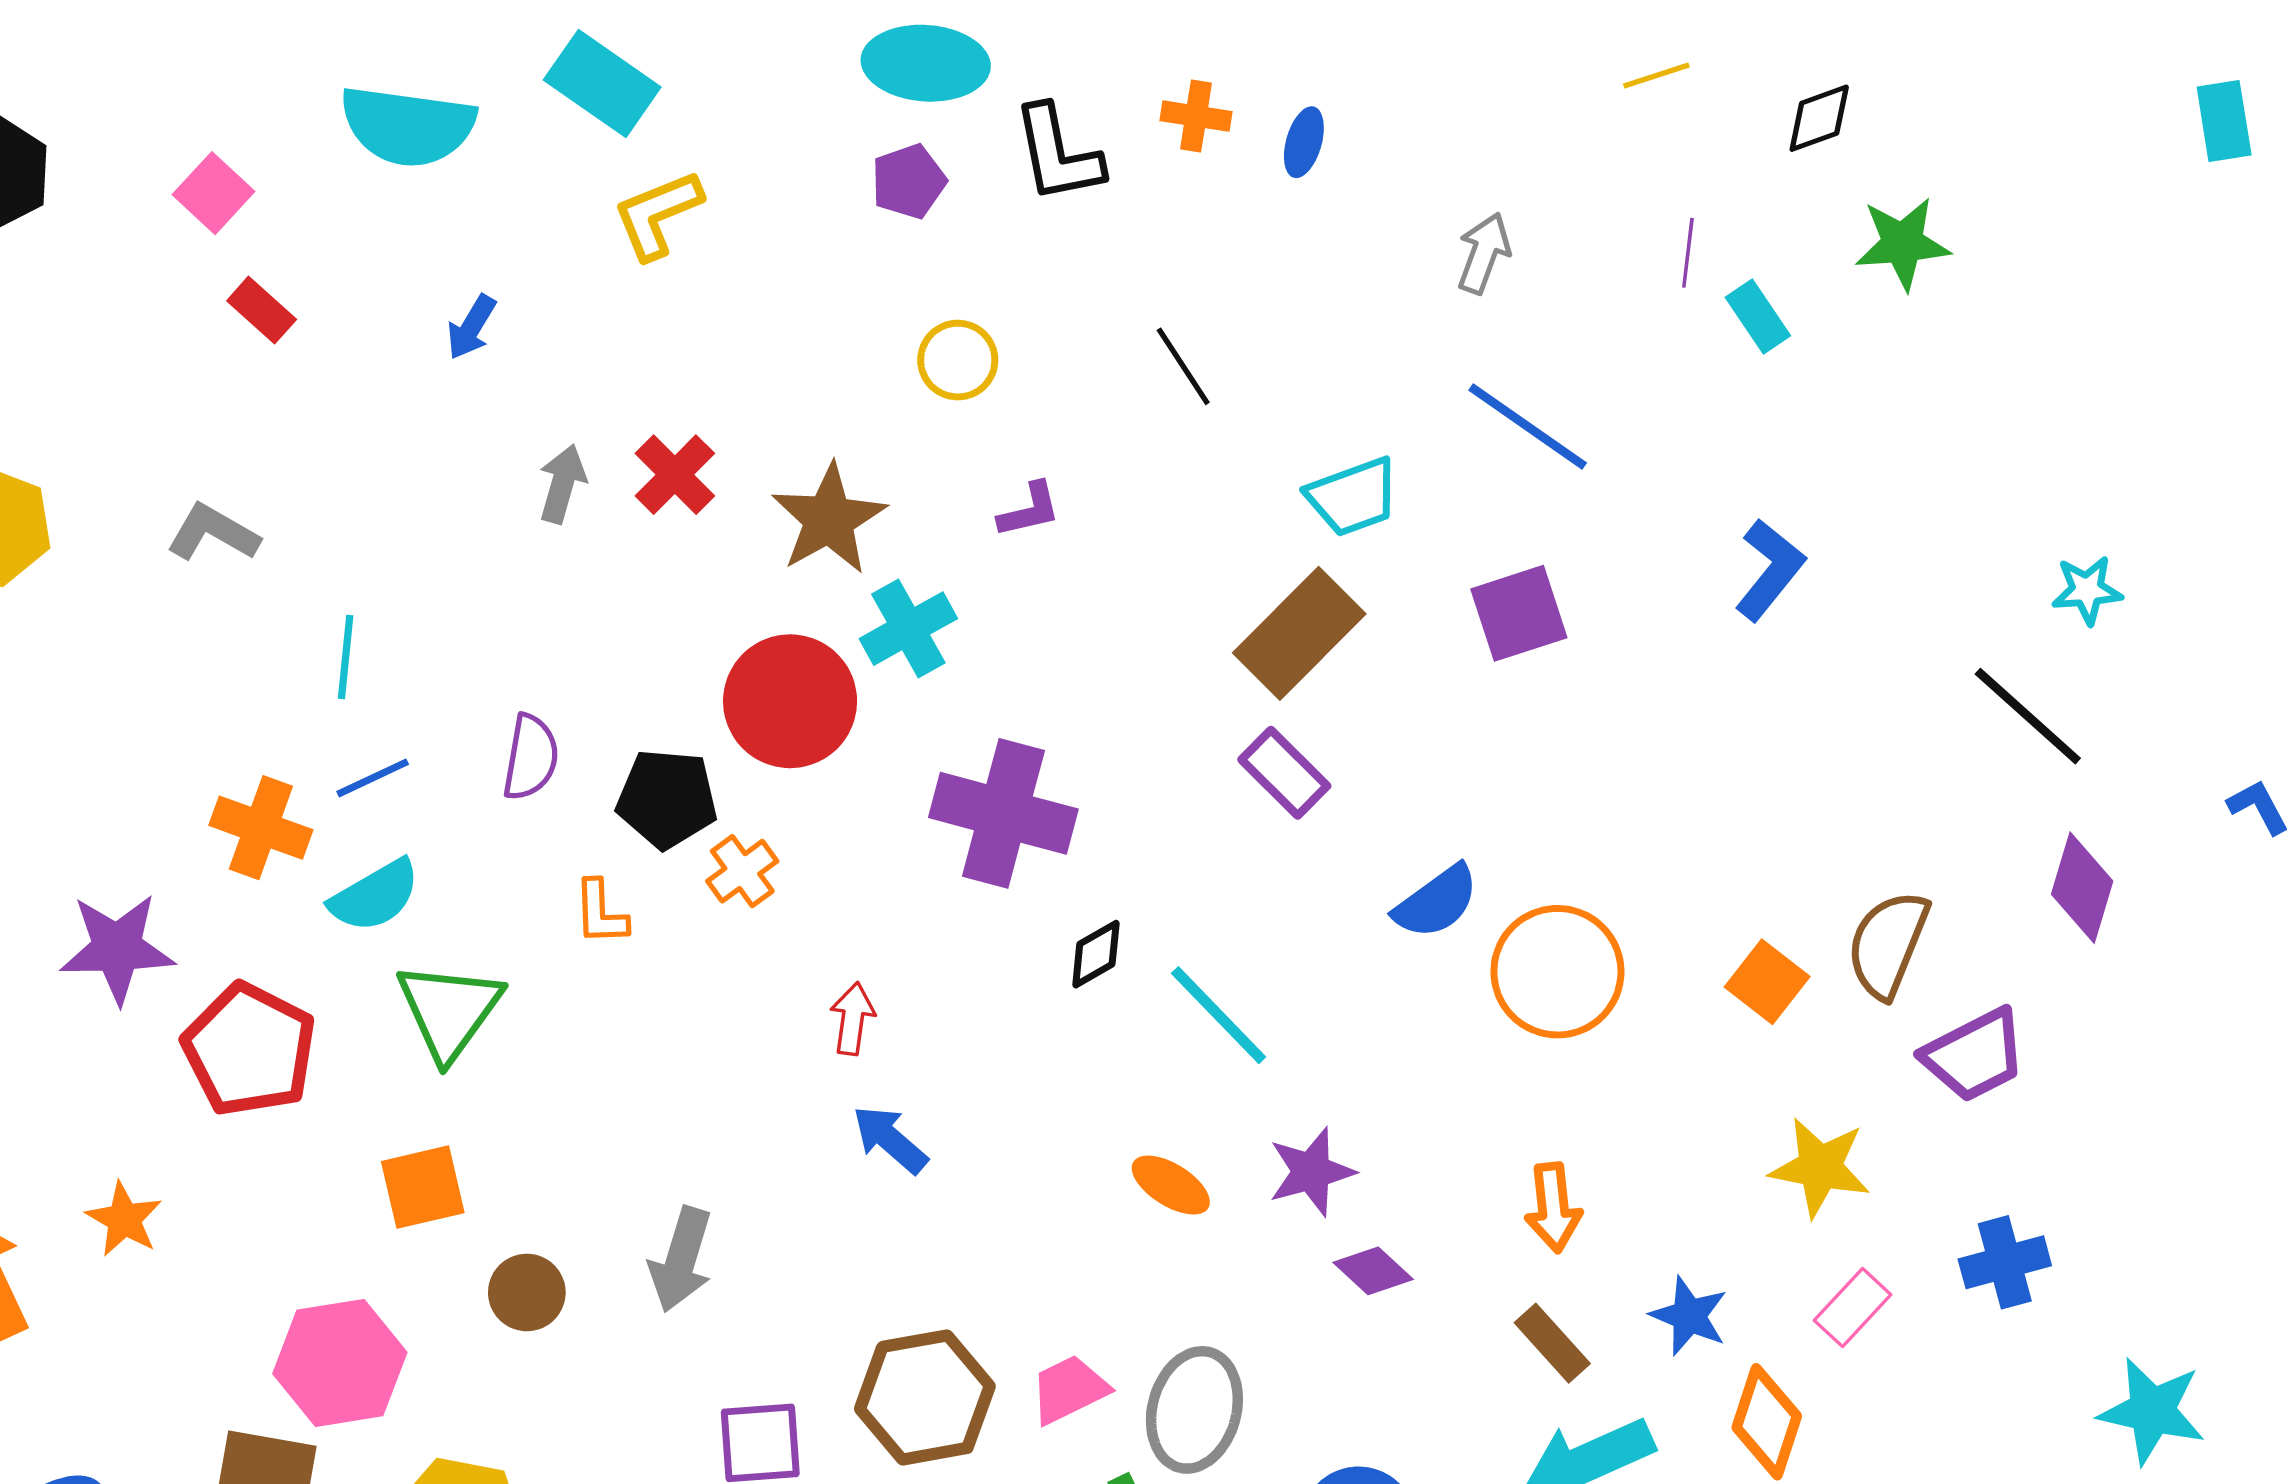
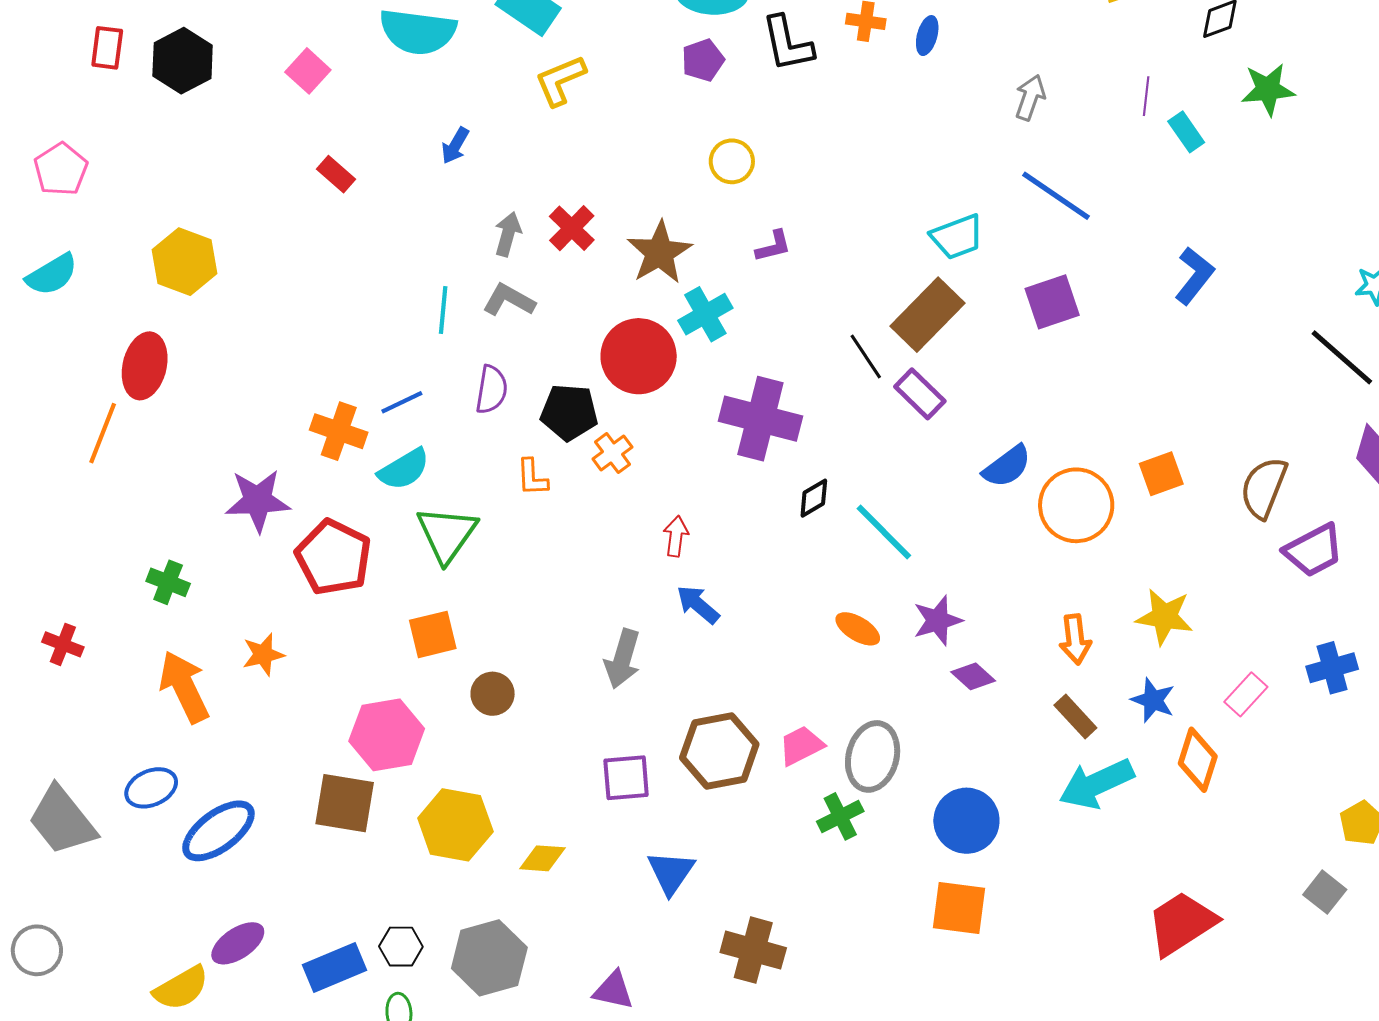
red rectangle: (262, 310) -> (336, 174), moved
black line: (1183, 366) -> (866, 356), moved
gray L-shape: (213, 533) -> (509, 300), moved
cyan line: (346, 657) -> (443, 310), moved
orange square: (1767, 982) -> (1161, 474), moved, turned 33
yellow star: (1820, 1167) -> (1165, 617), moved
orange star: (124, 1219) -> (263, 654), turned 30
gray arrow: (681, 1260) -> (623, 659), moved

